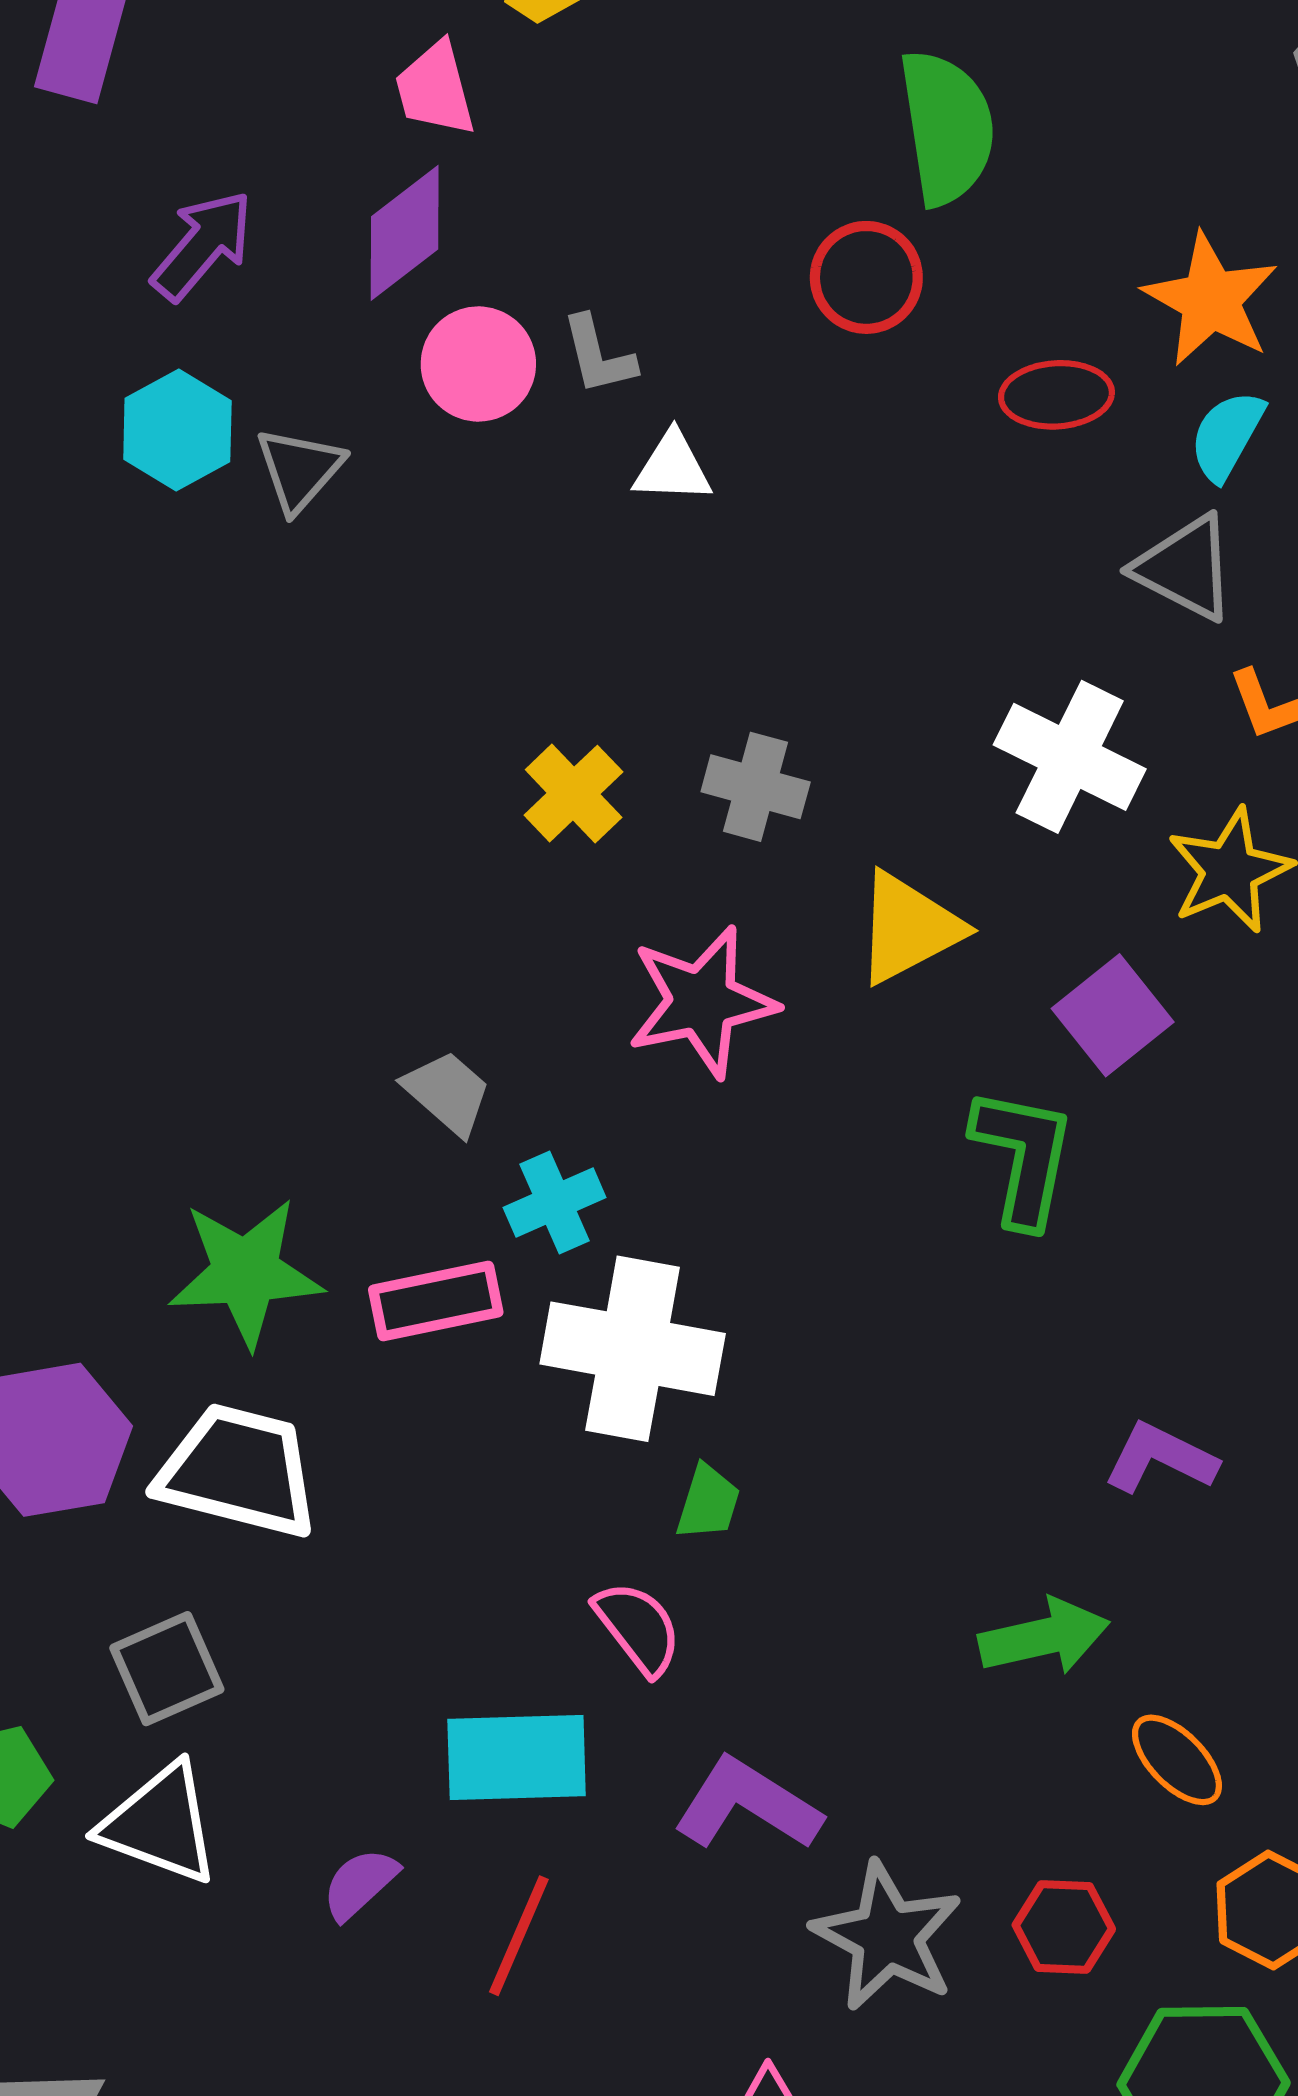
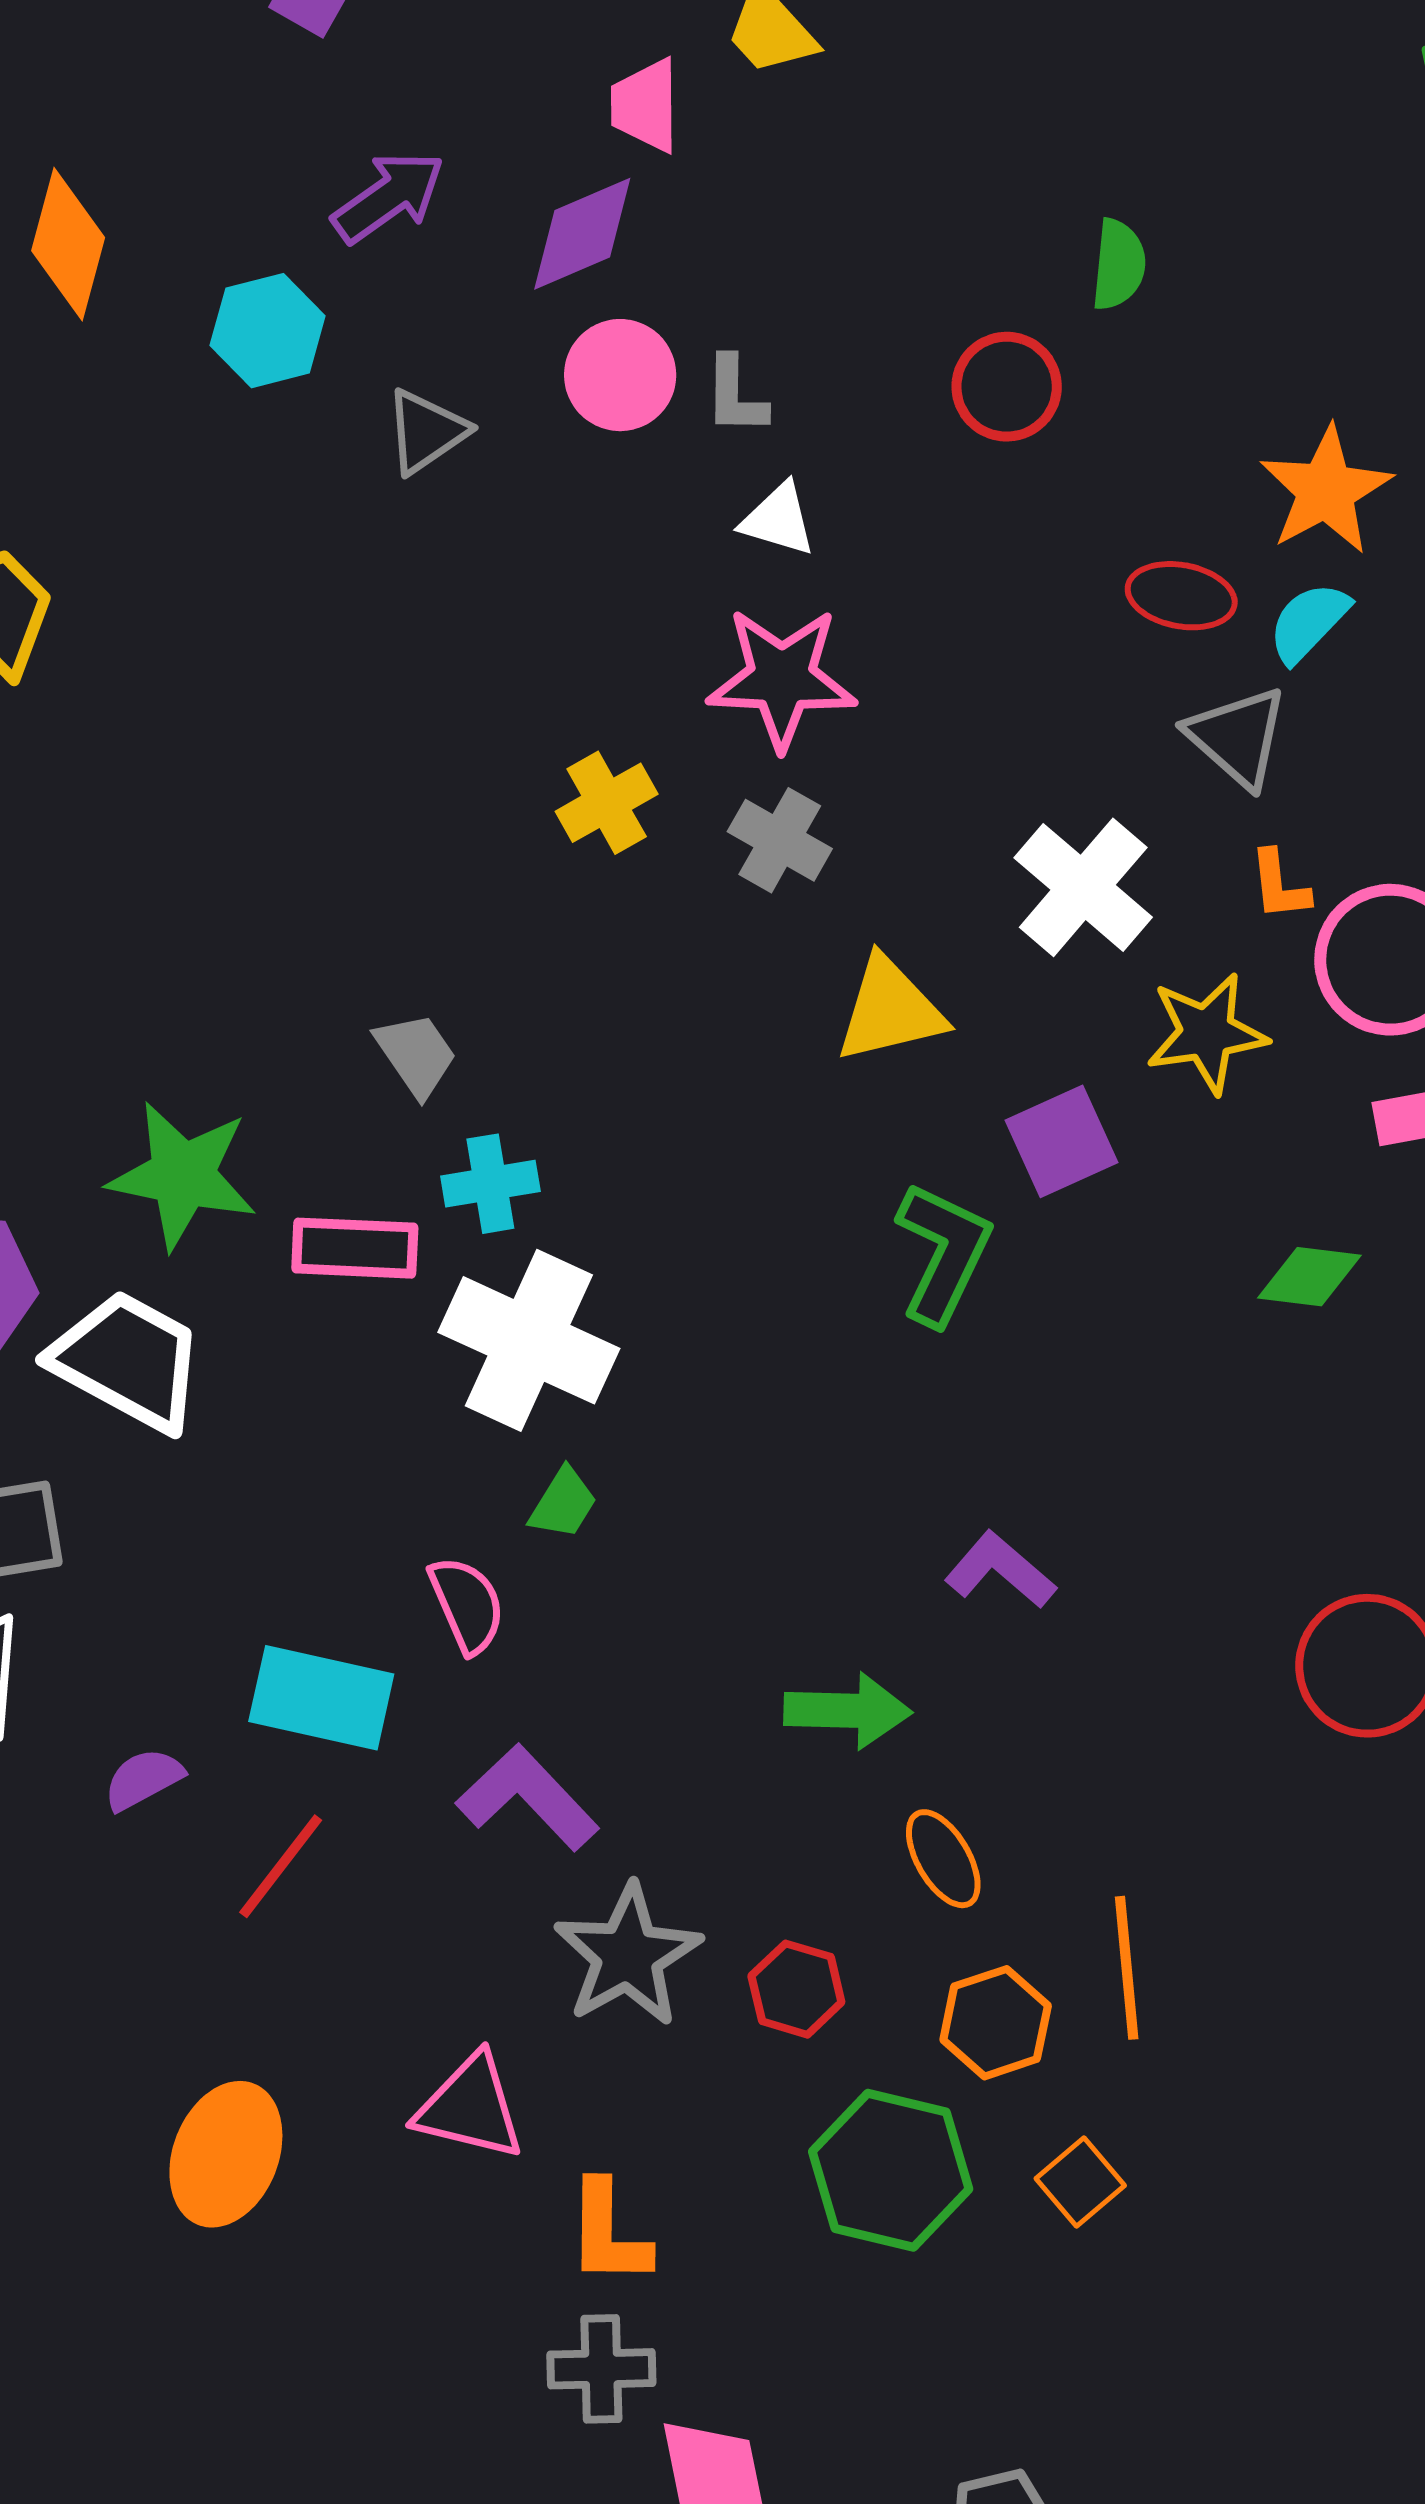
green semicircle: (947, 127) -> (1119, 265), size x0.6
red ellipse: (1056, 395) -> (1181, 596), moved
cyan hexagon: (177, 430) -> (268, 331), moved
pink star: (702, 1002) -> (782, 678), moved

